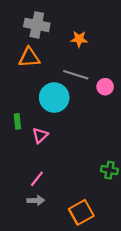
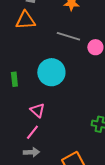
cyan circle: (54, 98) -> (51, 72), moved
pink triangle: (40, 135) -> (37, 110), moved, turned -35

